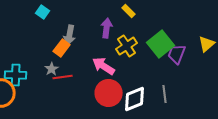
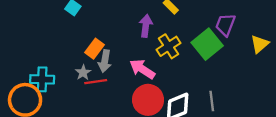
gray arrow: (70, 35) -> (105, 61), moved
purple trapezoid: (177, 54) -> (225, 25), moved

